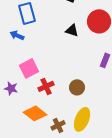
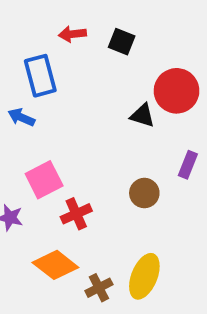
black triangle: (72, 30) -> (142, 115), moved
brown circle: (77, 87) -> (144, 193), moved

